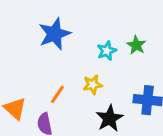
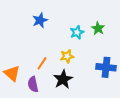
blue star: (55, 34) -> (40, 20), size x0.7
black star: (110, 118) -> (63, 79), moved

